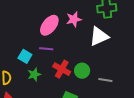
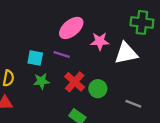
pink star: (74, 19) -> (100, 41), moved
cyan square: (25, 56) -> (35, 58), turned -32
gray line: (105, 80) -> (133, 104), moved

